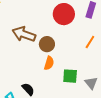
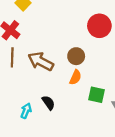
brown arrow: (24, 34) -> (41, 61), moved

